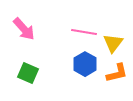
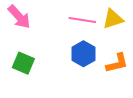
yellow triangle: (113, 43) -> (113, 19), moved, turned 35

